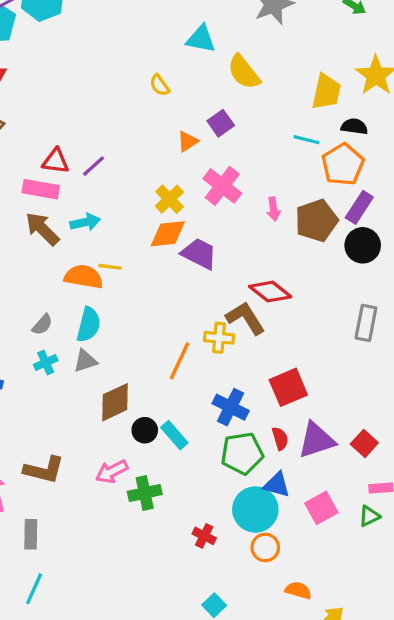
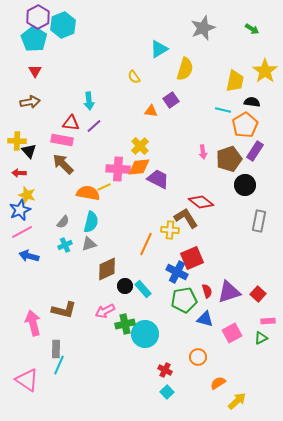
cyan triangle: (201, 39) -> (159, 49), turned -42
yellow semicircle: (244, 72) -> (185, 69), turned -125
orange triangle: (188, 141) -> (151, 111), turned 40
pink cross: (222, 186) -> (118, 169), moved, turned -35
cyan arrow: (85, 222) -> (89, 101), moved, turned 96
black circle: (363, 245) -> (245, 185), moved
yellow line: (110, 267) -> (104, 187), turned -32
red square: (288, 387) -> (192, 258), moved
cyan circle: (255, 509) -> (145, 334), moved
red cross: (204, 536) -> (165, 370), moved
cyan line: (34, 589) -> (59, 365), moved
orange semicircle: (298, 590) -> (218, 383), turned -49

